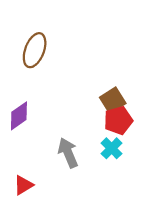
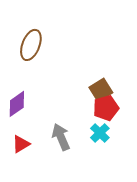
red triangle: (23, 185) -> (21, 144), moved

